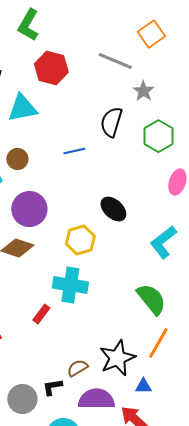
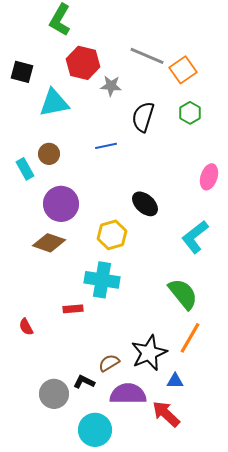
orange square: (151, 34) -> (183, 70), moved
gray star: (143, 91) -> (111, 86), moved, turned -30
green hexagon: (158, 136) -> (190, 113), moved, size x0.7
red rectangle: (41, 314) -> (73, 309), turned 48
black L-shape: (52, 387) -> (84, 382), turned 35

